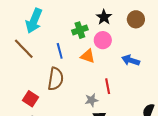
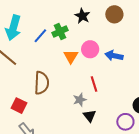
pink circle: (103, 40) -> (90, 49), moved
blue line: (60, 51) -> (40, 36), moved, turned 63
orange triangle: (88, 56) -> (71, 56), turned 49

